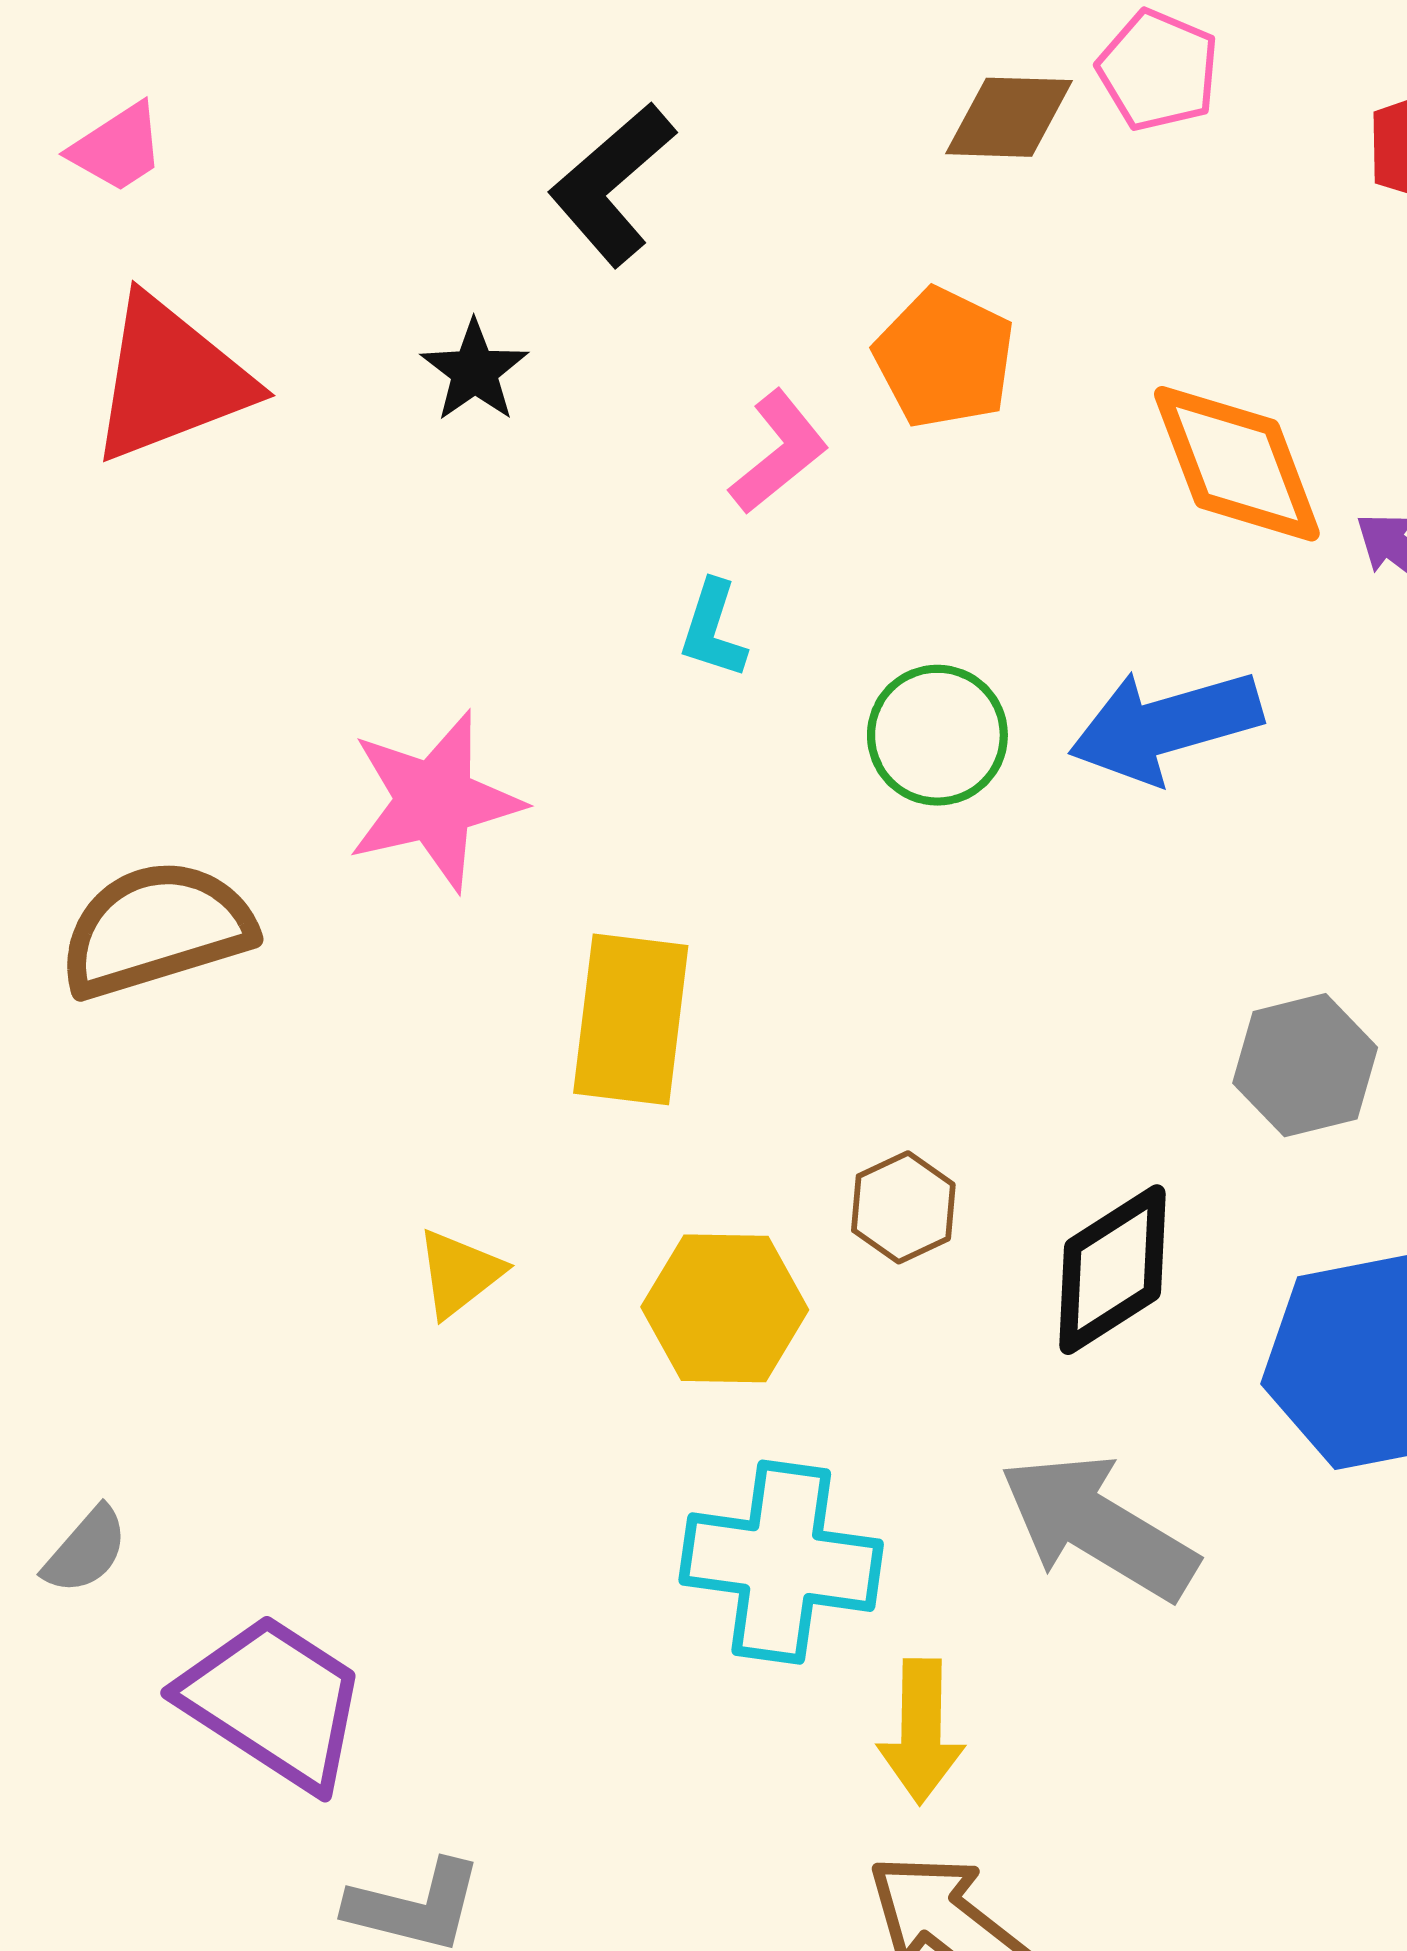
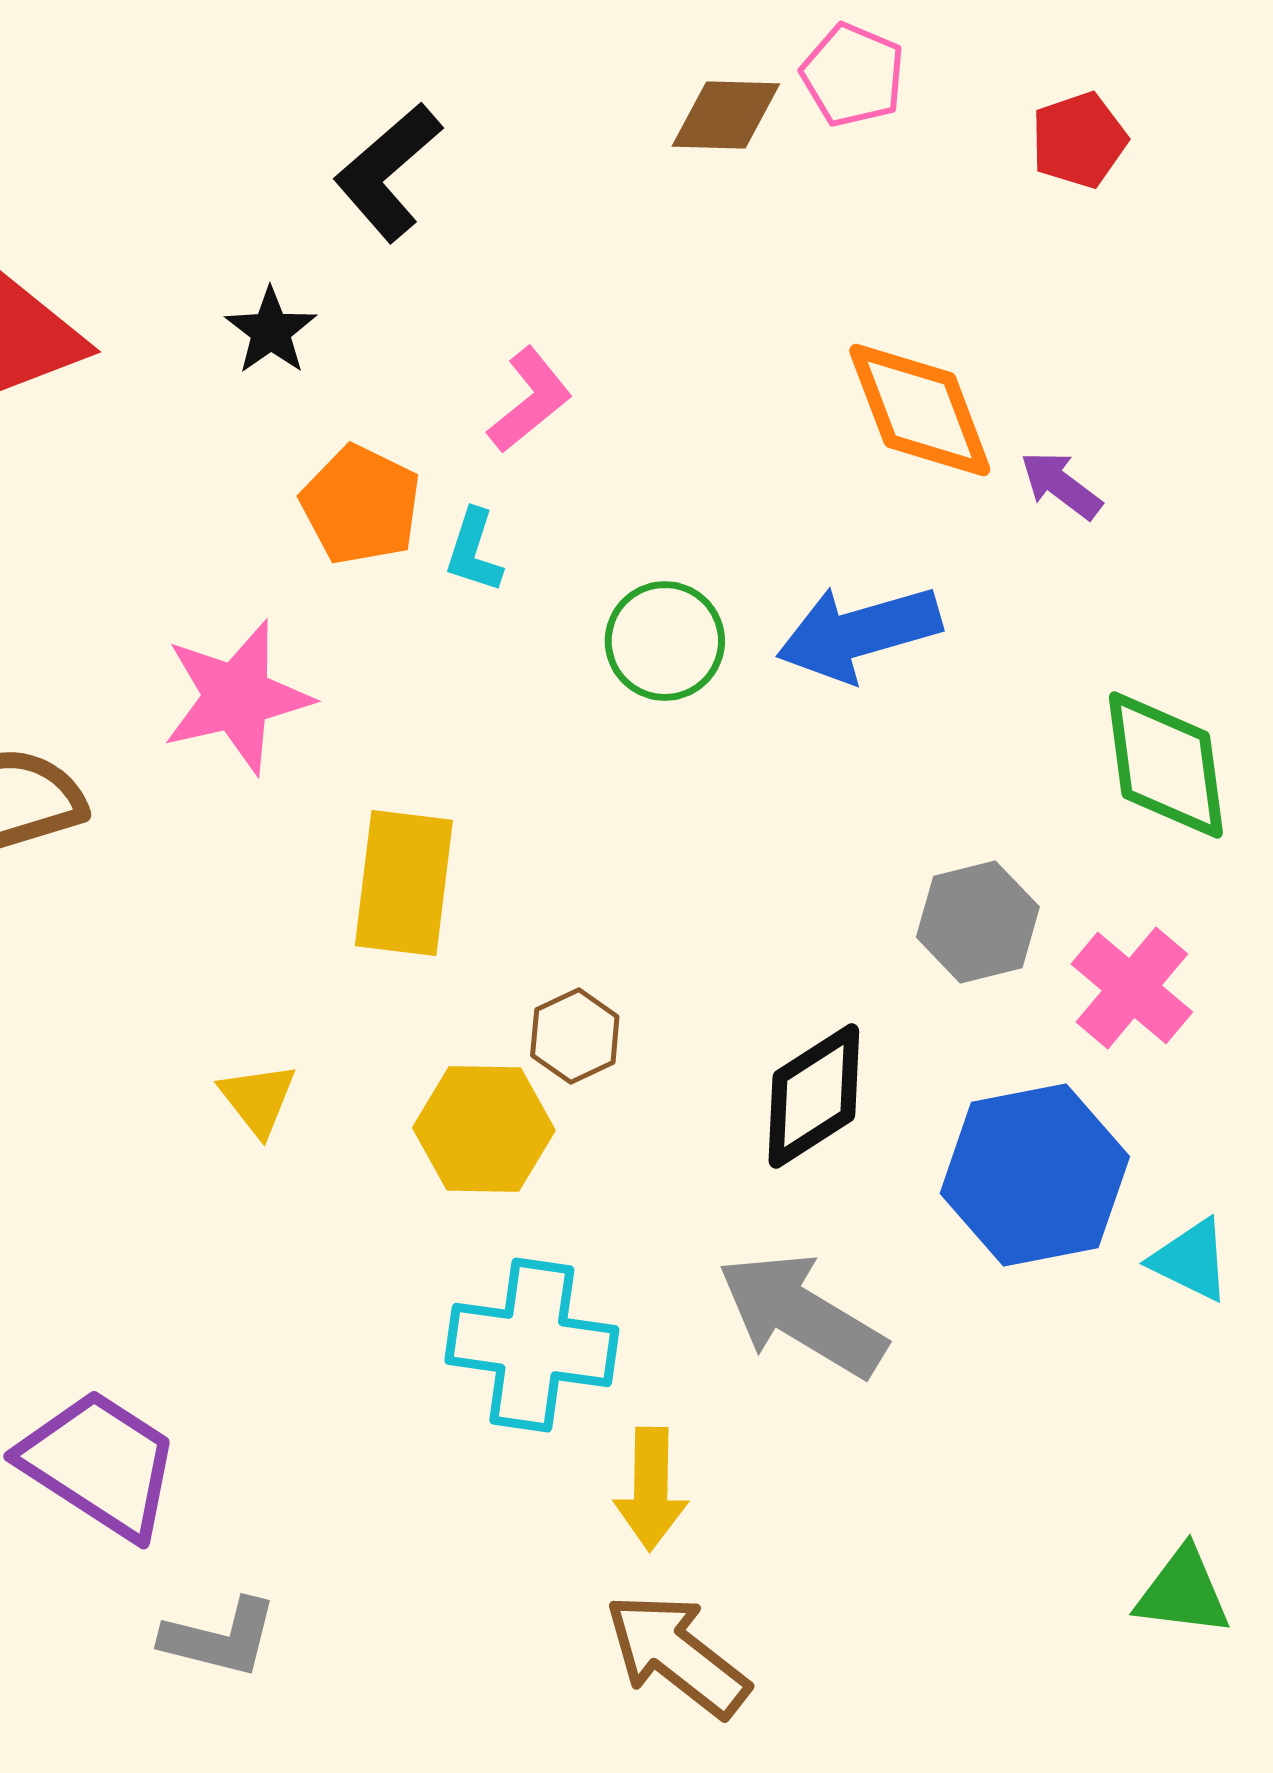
orange pentagon: (944, 358) -> (361, 505), moved
brown hexagon: (903, 1207) -> (575, 1036), moved
yellow triangle: (459, 1273) -> (258, 1099), turned -30

